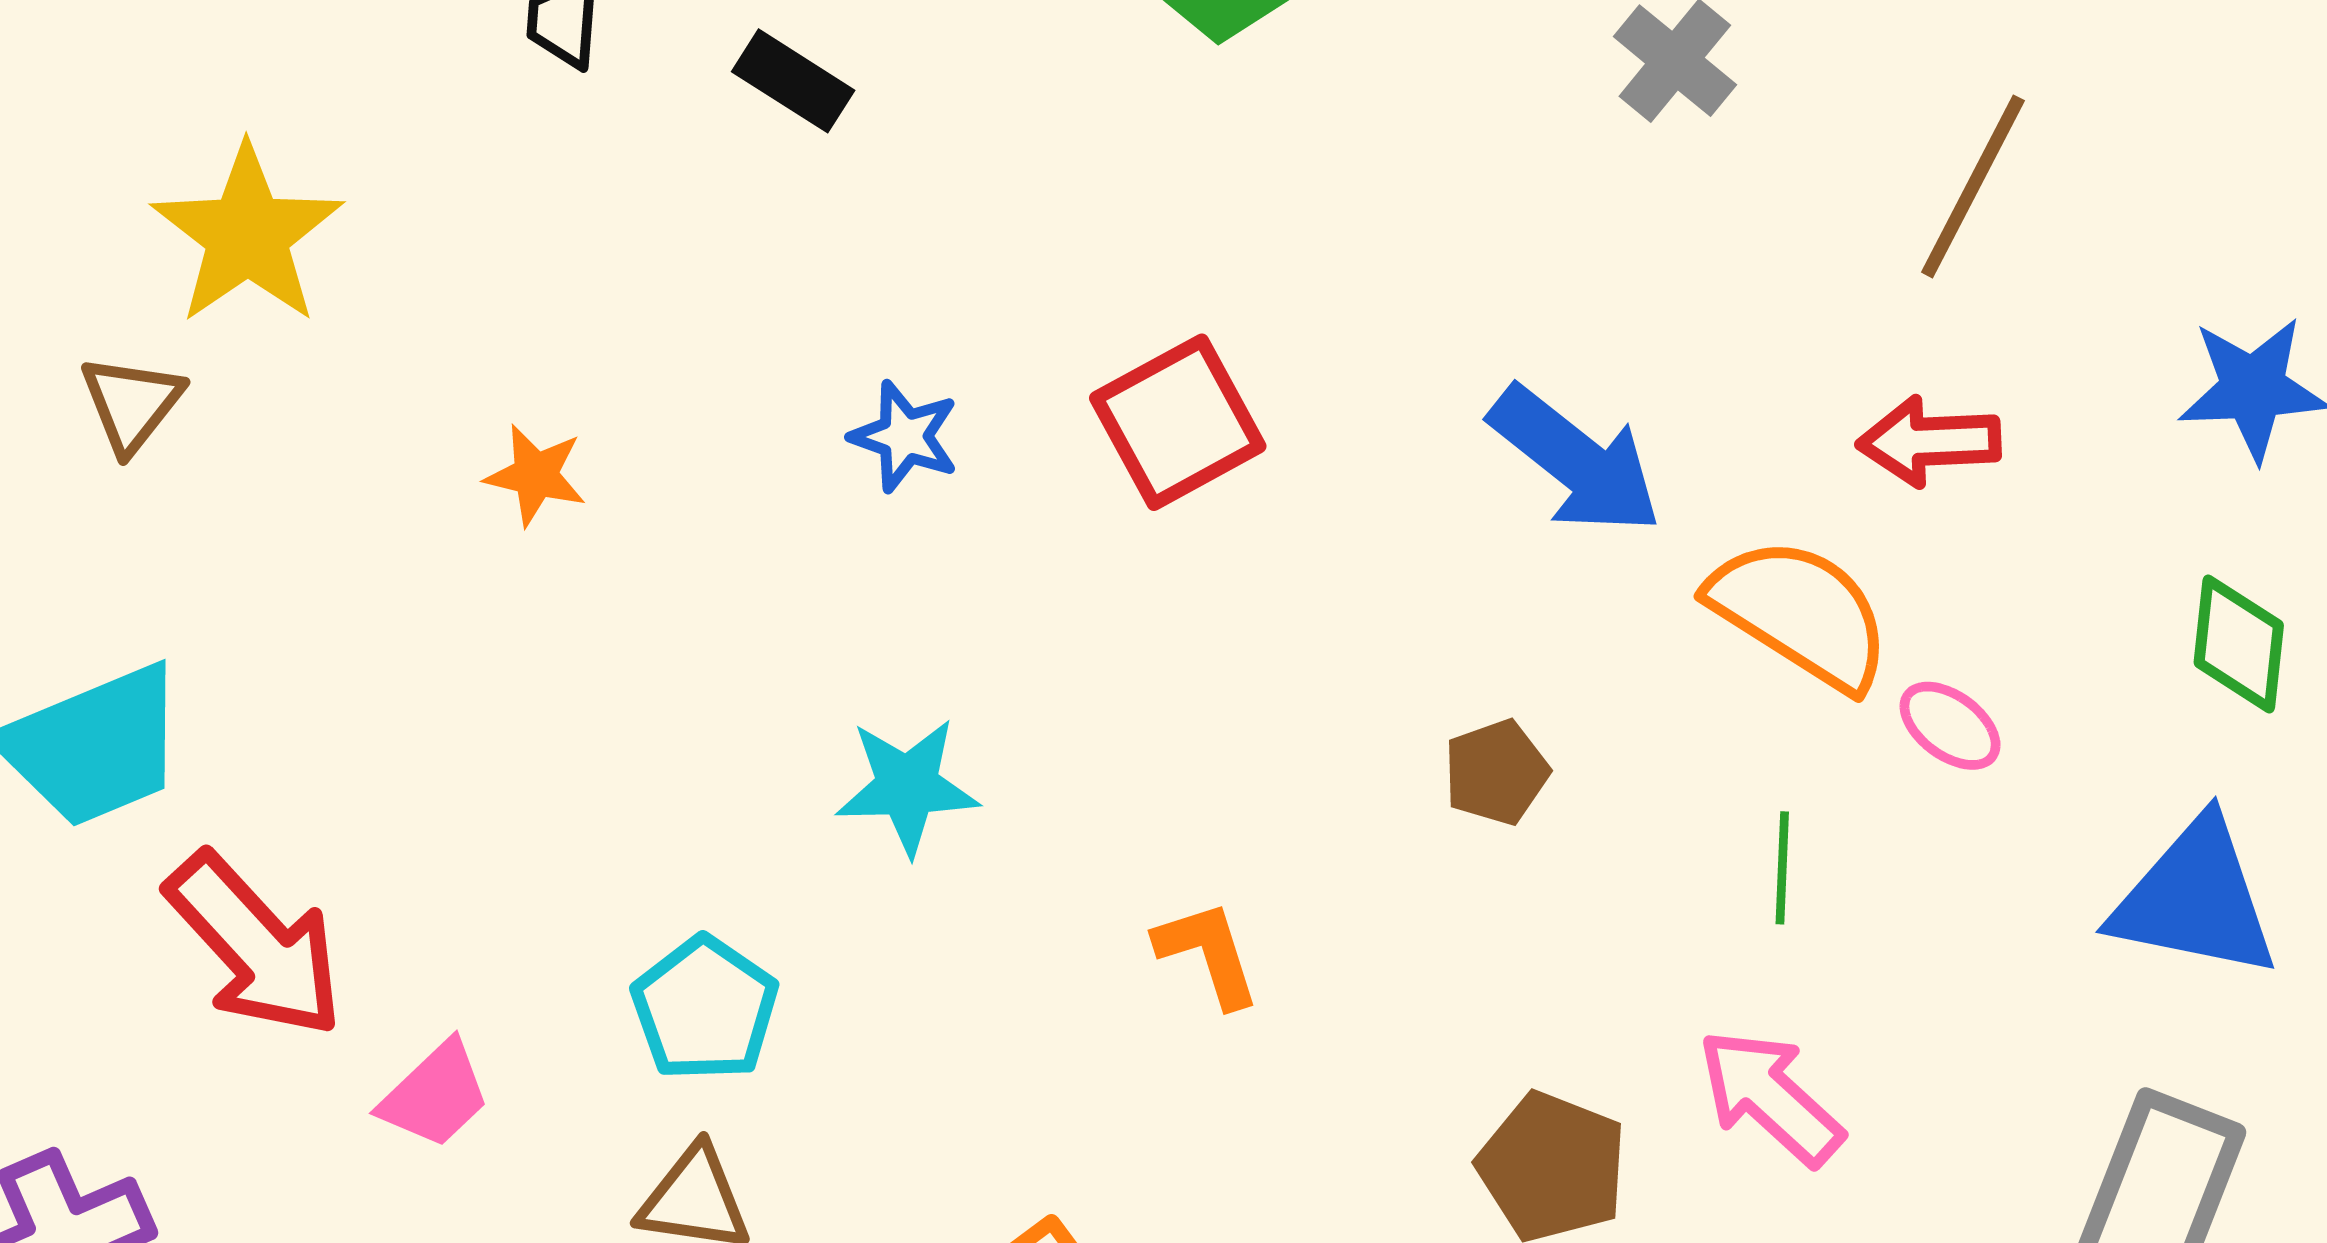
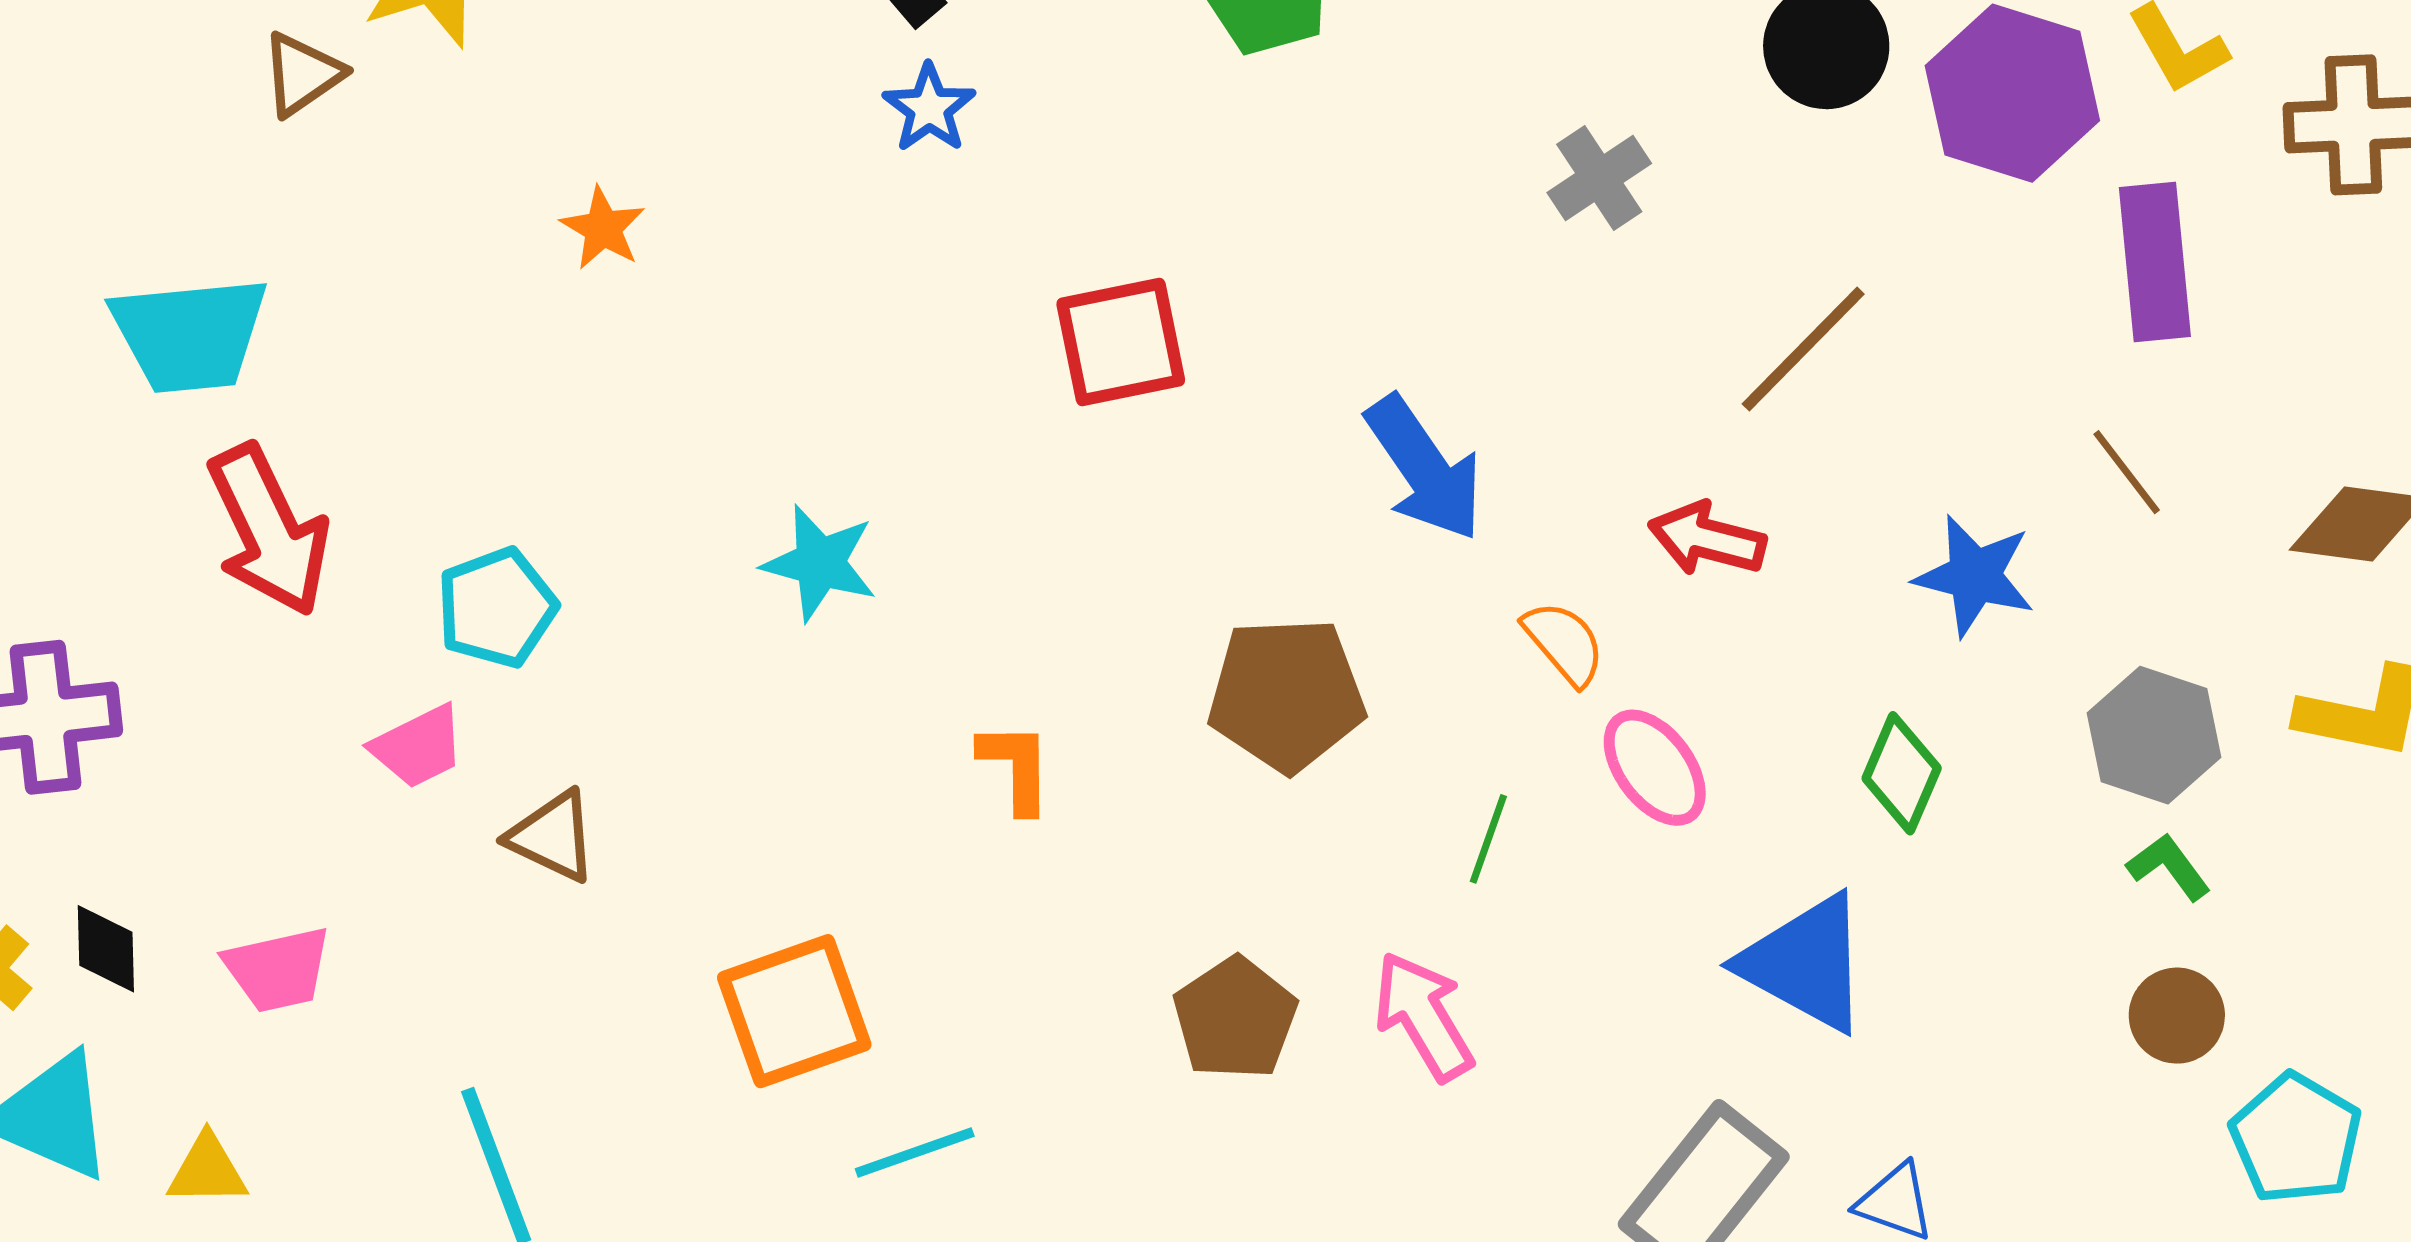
blue star: (905, 436) -> (929, 108), moved
orange semicircle: (1800, 613) -> (1564, 643), size x0.6
pink ellipse: (1950, 726) -> (1655, 768), size x1.4
brown pentagon: (1496, 772) -> (1286, 694), size x1.8
cyan pentagon: (705, 1009) -> (497, 608), moved
pink trapezoid: (435, 1095) -> (418, 747), moved

